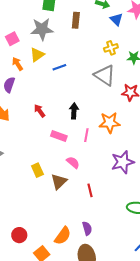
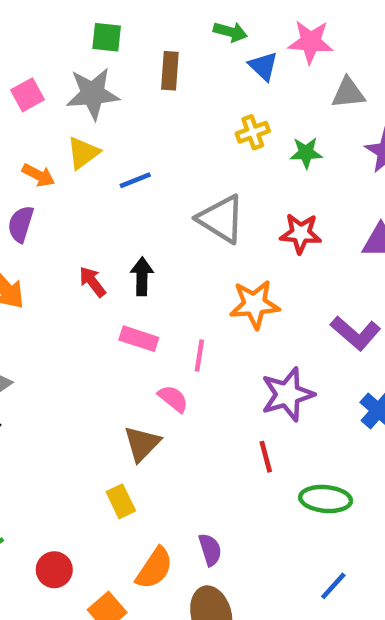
pink square: (12, 39) -> (27, 95), moved
orange arrow: (17, 64) -> (38, 175), turned 152
gray triangle: (105, 75) -> (221, 219), moved
black arrow: (74, 111) -> (142, 276), moved
pink line: (86, 135) -> (199, 356), moved
yellow rectangle: (37, 170) -> (121, 501), moved
red line: (90, 190) -> (266, 457), moved

